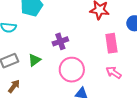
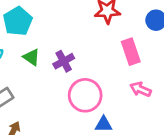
green triangle: (35, 60) -> (31, 57), moved, turned -40

